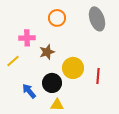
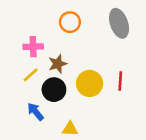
yellow line: (13, 61) -> (31, 75), moved
red line: (98, 76) -> (120, 81), moved
black circle: (52, 83) -> (54, 90), moved

